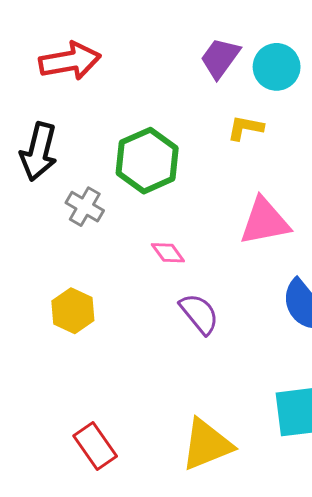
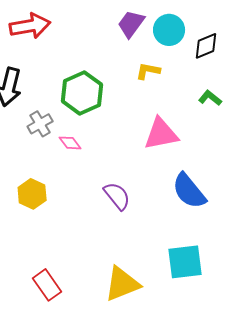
gray cross: (85, 207) -> (40, 124), turned 30
pink diamond: (168, 253) -> (70, 143), moved

